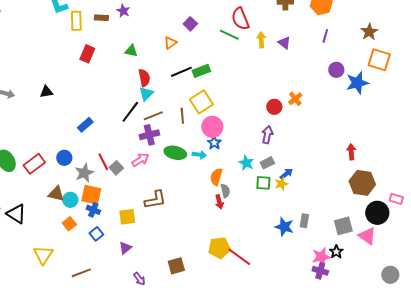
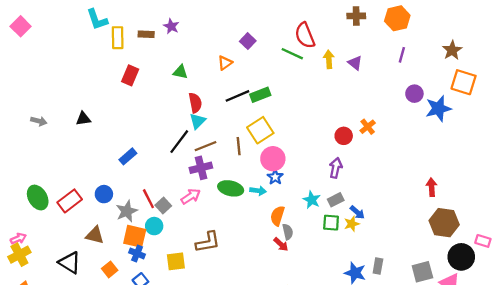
blue arrow: (286, 174) -> (357, 212), turned 80
cyan circle: (70, 200) -> (154, 226), moved
red arrow: (219, 202) -> (281, 244), turned -32
black triangle: (16, 214) -> (70, 263), moved

